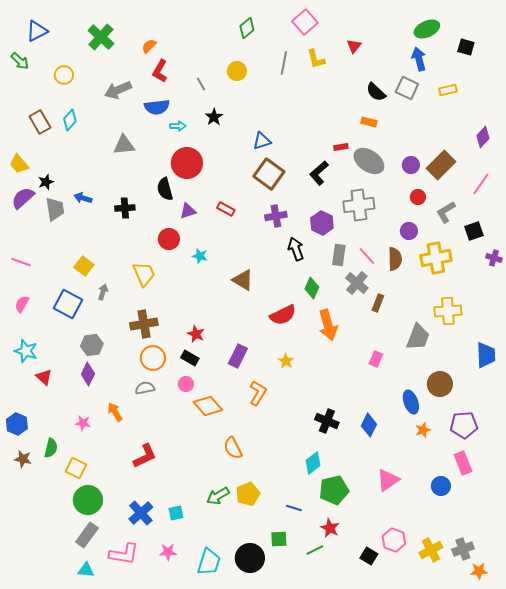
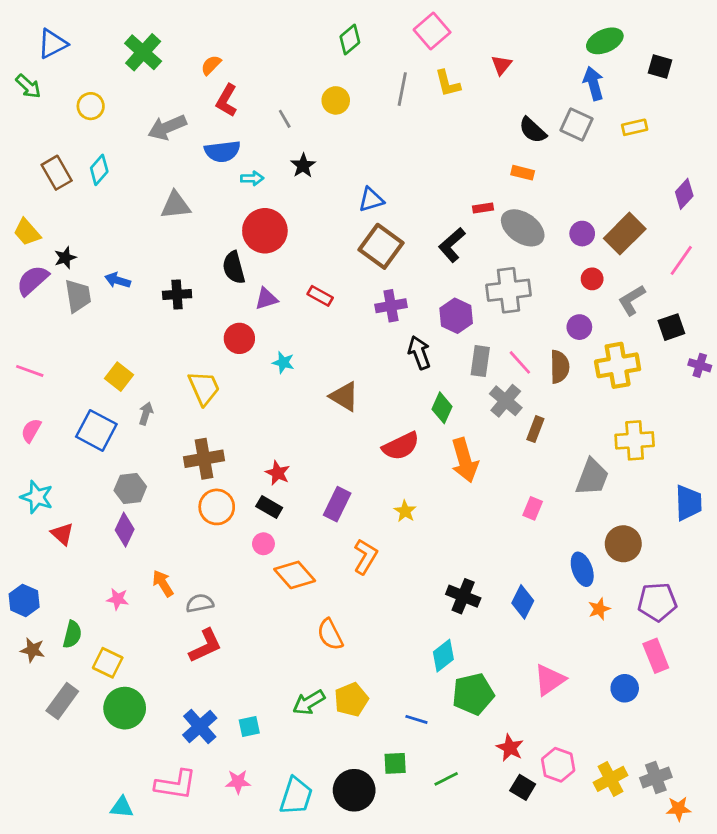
gray semicircle: (145, 388) -> (200, 603), moved
red star: (330, 528) -> (510, 748), moved
gray rectangle: (87, 535) -> (62, 701), moved

